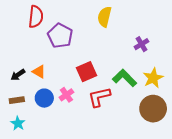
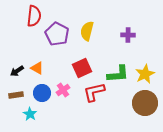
yellow semicircle: (104, 17) -> (87, 31), moved
purple cross: (141, 44) -> (128, 35), moved, turned 32
green L-shape: (125, 78) -> (118, 74), turned 130
cyan star: (18, 123) -> (30, 114), moved

